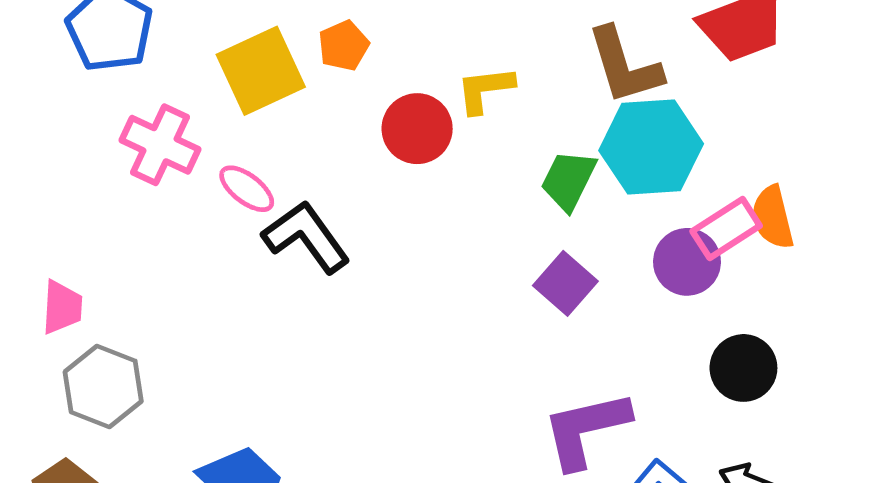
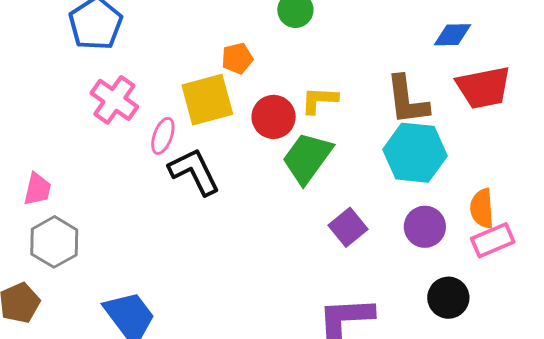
yellow square: (261, 71) -> (207, 100), moved
green trapezoid: (568, 180) -> (307, 158), moved, size x1.4
pink ellipse: (247, 189) -> (163, 136), turned 63
pink rectangle: (726, 228) -> (493, 240), moved

